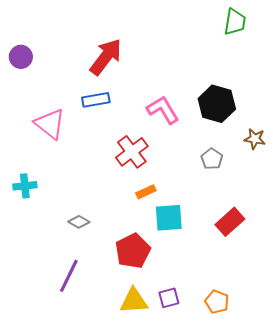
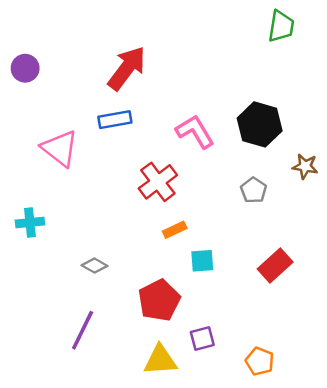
cyan square: (169, 218) -> (202, 261), size x0.7
purple square: (169, 298) -> (202, 339), moved

